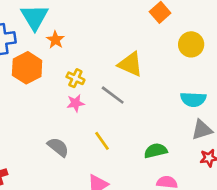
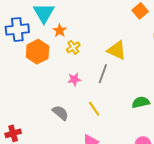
yellow cross: (75, 78) -> (73, 47), moved, turned 32
gray line: (113, 95) -> (103, 74), turned 72
green semicircle: (156, 151) -> (141, 102), moved

